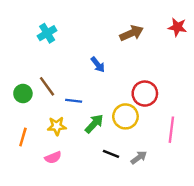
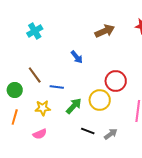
green circle: (23, 94) -> (15, 90), moved

